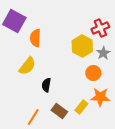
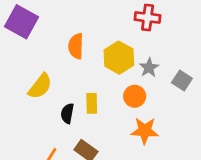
red cross: (100, 28) -> (148, 17), moved, turned 30
orange semicircle: (35, 38) -> (76, 46), moved
yellow rectangle: (81, 107) -> (92, 103), moved, turned -40

